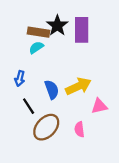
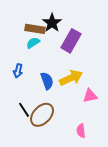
purple rectangle: (82, 30) -> (71, 41), moved, turned 30
black line: (29, 106) -> (24, 110), moved
pink semicircle: (79, 129) -> (81, 131), moved

